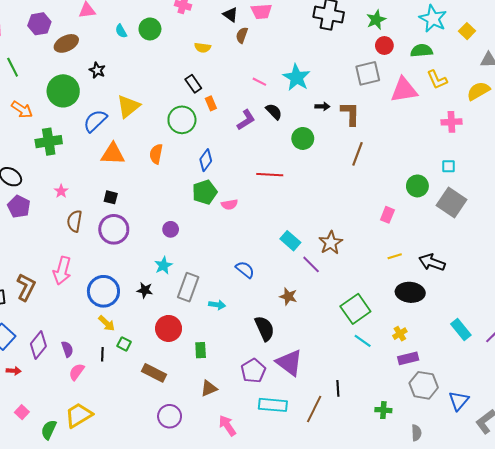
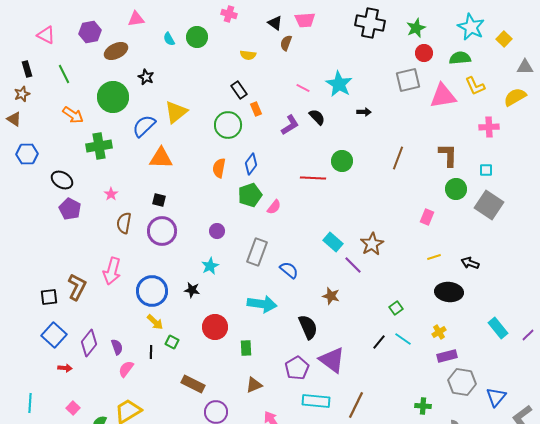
brown L-shape: (350, 114) -> (448, 155), moved
green circle: (303, 138) -> (342, 161), moved
orange semicircle: (156, 154) -> (219, 168), moved
pink semicircle: (229, 205) -> (274, 207), turned -42
black arrow: (432, 262) -> (470, 263), size x0.7
gray rectangle: (188, 287) -> (257, 252), moved
cyan arrow: (217, 305) -> (262, 304), size x1.8
green square: (355, 309) -> (396, 308), size x0.5
brown rectangle: (154, 373) -> (193, 384), moved
black line: (338, 388) -> (379, 342), moved, turned 42

